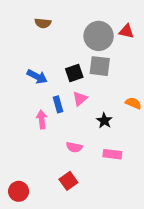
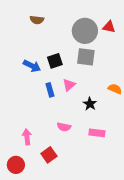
black square: (74, 73) -> (55, 61), moved
pink arrow: (42, 119) -> (27, 137), moved
red square: (68, 181) -> (49, 155), moved

